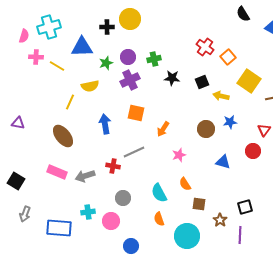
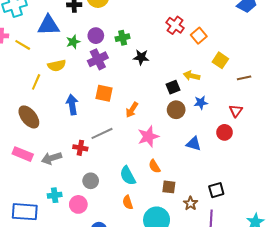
yellow square: (249, 81) -> (220, 60), size x0.7
black square: (202, 82) -> (173, 87), moved
pink star: (179, 155) -> (148, 137), size x1.5

